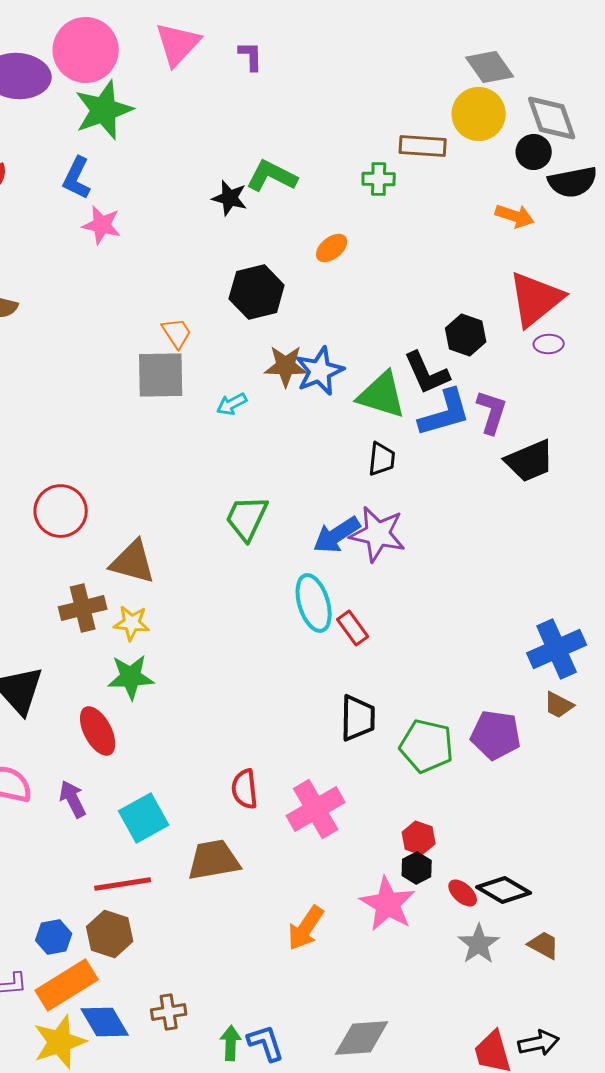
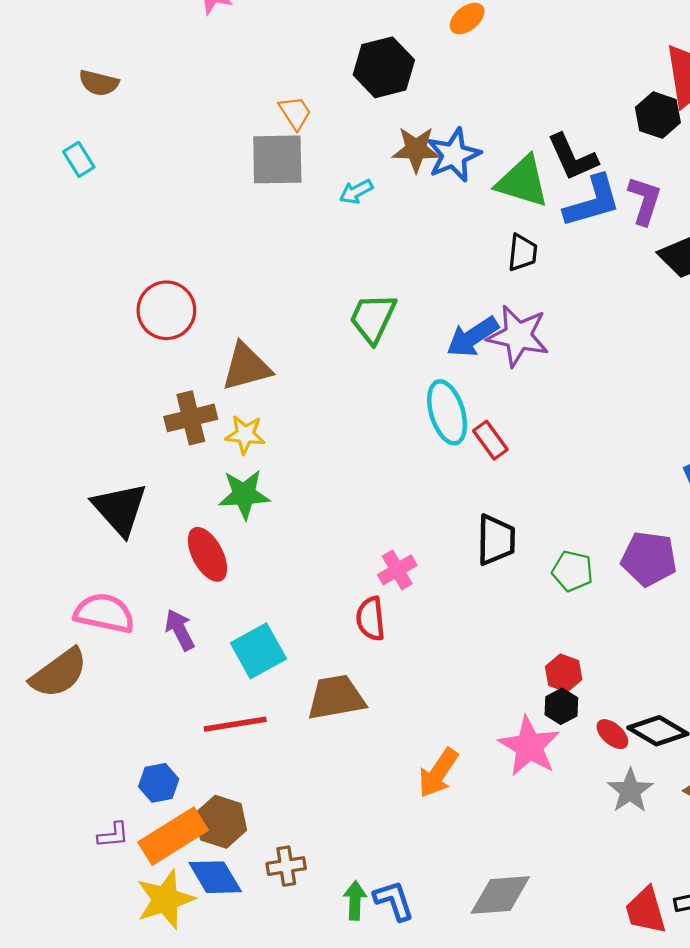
black hexagon: (466, 335) -> (658, 115), moved
brown triangle: (133, 562) -> (246, 367), turned -30
green pentagon: (427, 746) -> (572, 571), size x0.7
pink cross: (316, 809) -> (397, 570), moved, size x0.6
brown hexagon: (110, 934) -> (221, 822), moved

